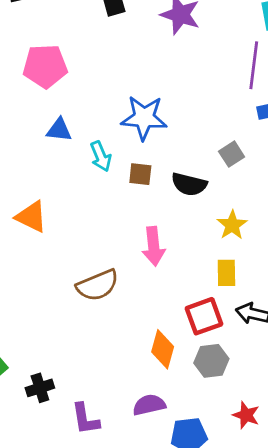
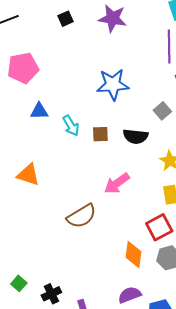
blue star: (144, 118) -> (113, 84), moved
pink arrow: (154, 246) -> (117, 183), turned 68

